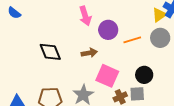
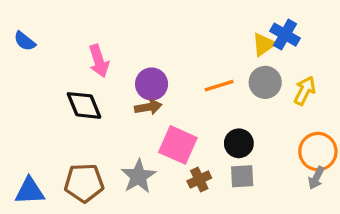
pink arrow: (85, 16) -> (99, 61), moved
purple circle: (108, 30) -> (152, 84), moved
gray square: (137, 94) -> (242, 176), moved

